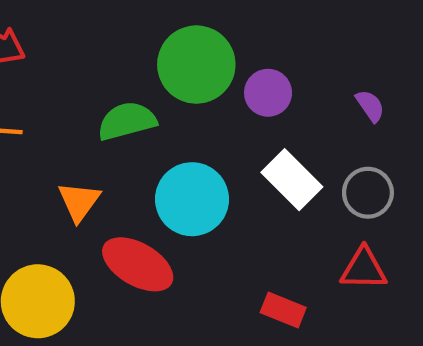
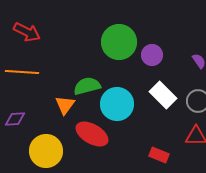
green semicircle: (127, 121) -> (87, 86), moved

